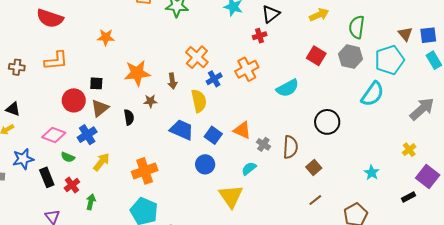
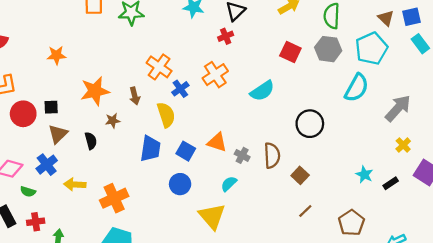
red circle: (74, 100) -> (23, 114), moved
gray arrow: (422, 109) -> (398, 108), moved
blue trapezoid: (182, 130) -> (150, 149), turned 80
yellow arrow: (101, 162) -> (75, 184), moved, turned -120
red cross: (72, 185) -> (36, 222), turned 35
black rectangle: (409, 197) -> (391, 183), moved

